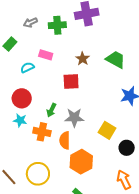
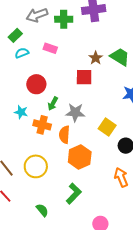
gray arrow: (30, 23) -> (37, 15), size x1.5
brown star: (83, 59) -> (96, 58), moved
cyan semicircle: (27, 67) -> (22, 53), moved
red square: (71, 81) -> (84, 77), moved
red circle: (22, 98) -> (36, 84), moved

